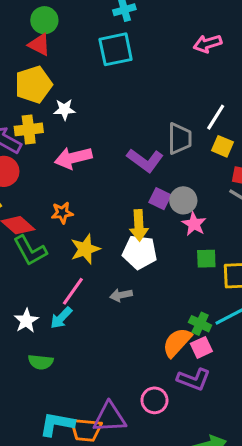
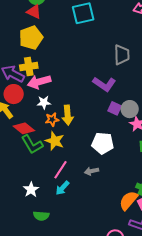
white star: (65, 109) -> (44, 102), moved
gray trapezoid: (180, 139) -> (122, 55), moved
pink arrow: (73, 158) -> (39, 82), moved
yellow arrow: (139, 225) -> (68, 115), moved
yellow star: (85, 249) -> (55, 141), moved, turned -30
cyan arrow: (61, 318) -> (62, 188), moved

